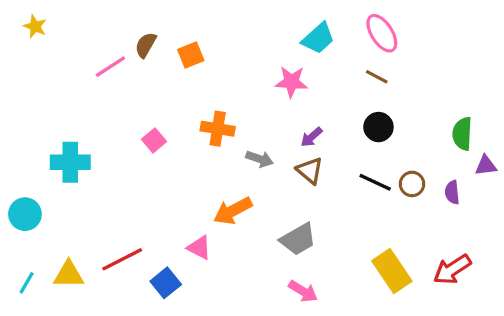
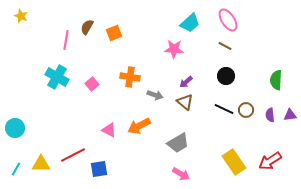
pink line: (110, 67) -> (66, 40), turned -48
cyan cross: (70, 162) -> (57, 77), moved, turned 30
purple triangle: (486, 166) -> (290, 115), moved
pink triangle: (199, 248) -> (109, 130), moved
blue square: (166, 283) -> (99, 169), turned 30

